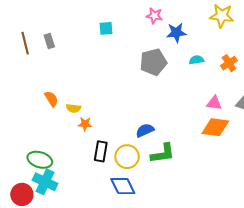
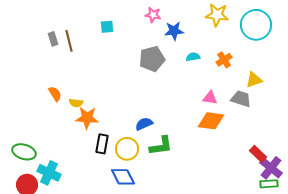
brown line: (25, 43) -> (69, 41), moved
orange star: (85, 124) -> (87, 118), size x1.6
green ellipse: (40, 160) -> (24, 152), moved

